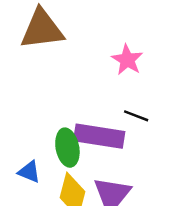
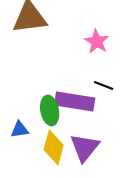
blue triangle: (29, 172) -> (20, 129), turned -30

